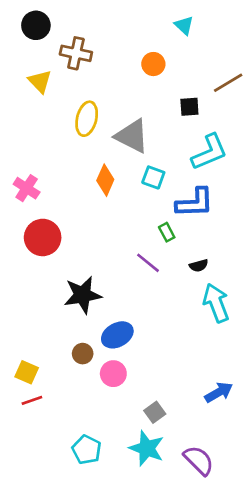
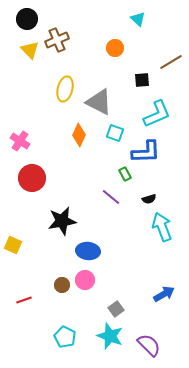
brown cross: (76, 53) -> (57, 40), turned -35
yellow triangle: (40, 81) -> (30, 50), moved
blue ellipse: (117, 335) -> (88, 251), turned 35
brown circle: (83, 354) -> (62, 285), moved
yellow square: (27, 372) -> (13, 245), moved

